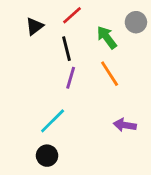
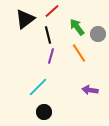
gray circle: (136, 22) -> (98, 34), moved
black triangle: (35, 26) -> (25, 19), size x1.5
black circle: (47, 156) -> (44, 112), moved

